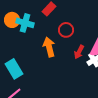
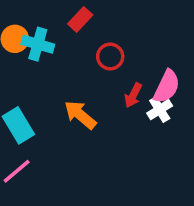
orange arrow: (49, 47) -> (80, 115), moved, turned -36

